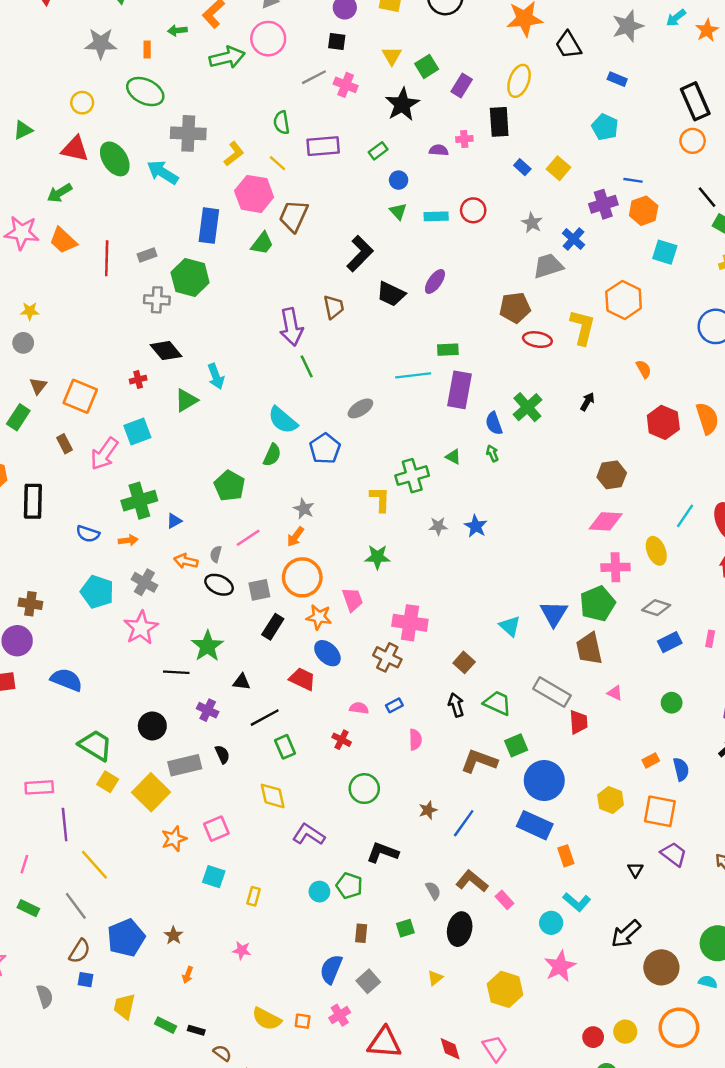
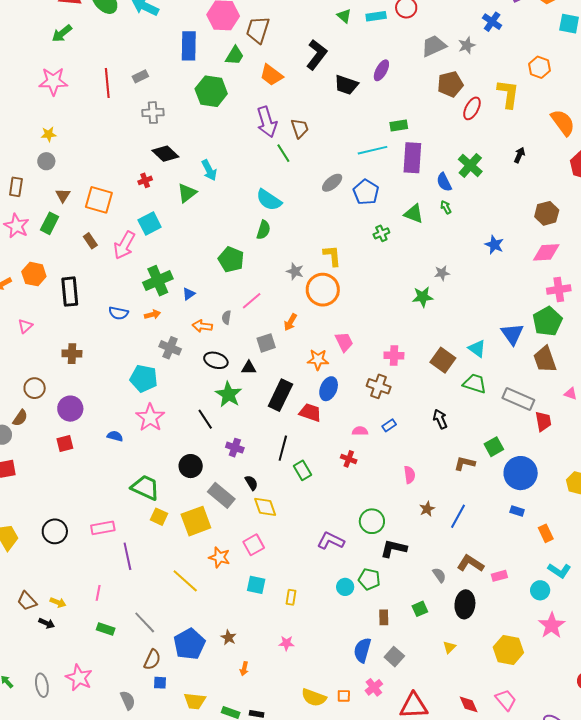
gray star: (532, 223) -> (467, 45), moved, turned 30
pink star: (22, 233) -> (53, 81), moved
orange trapezoid: (63, 240) -> (271, 75), moved
gray trapezoid: (548, 266) -> (434, 46), moved
green hexagon: (190, 277) -> (211, 91), moved
orange hexagon: (624, 300) -> (539, 67), size x0.7
brown trapezoid: (334, 307) -> (300, 128), moved
red ellipse: (537, 340) -> (472, 108), turned -65
orange semicircle: (644, 369) -> (563, 123), size x1.8
blue pentagon: (325, 449) -> (366, 192), moved
green triangle: (453, 457) -> (414, 214), size x1.5
green cross: (412, 476) -> (381, 233), size x0.6
yellow L-shape: (380, 499) -> (332, 256), moved
gray star: (438, 526) -> (442, 273), moved
blue star: (476, 526) -> (494, 245), moved
orange arrow: (295, 537) -> (290, 322), moved
green star: (377, 557) -> (423, 297), moved
orange circle: (302, 577) -> (323, 290), moved
black ellipse: (219, 585) -> (216, 360), moved
cyan pentagon: (97, 592) -> (144, 378), moved
brown cross: (30, 604) -> (72, 354), moved
pink cross: (410, 623) -> (394, 355), size x0.7
black rectangle: (273, 627) -> (280, 395), moved, size x1.4
pink star: (141, 628) -> (150, 418), moved
blue ellipse: (327, 653) -> (329, 389), turned 75
brown square: (464, 662) -> (443, 360), moved, size x1.4
black line: (176, 672) -> (205, 419), turned 60
blue semicircle: (66, 680) -> (115, 436), size x0.6
black triangle: (241, 682) -> (249, 368), moved
green trapezoid: (497, 703) -> (475, 383), moved
black line: (265, 718) -> (283, 448), turned -40
pink semicircle: (415, 740) -> (410, 475), moved
brown L-shape: (479, 761) -> (465, 463), size x0.7
gray rectangle: (185, 765) -> (221, 495), turned 60
green circle: (364, 789) -> (372, 521), moved
yellow square: (151, 792) -> (196, 521), turned 32
yellow diamond: (273, 796) -> (265, 507), moved
blue rectangle: (535, 825) -> (517, 511), size x0.5
orange star: (174, 839) -> (219, 557), turned -30
yellow line: (94, 865) -> (185, 581), moved
pink rectangle: (505, 900) -> (499, 576), turned -56
yellow trapezoid: (124, 1006) -> (195, 701), turned -90

